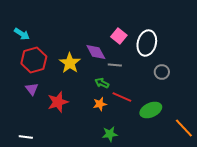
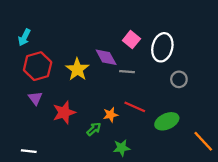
cyan arrow: (22, 34) -> (24, 37), turned 84
green arrow: (102, 83) -> (94, 129), moved, turned 112

